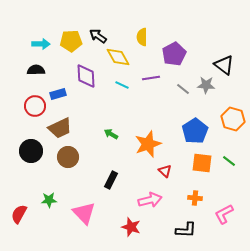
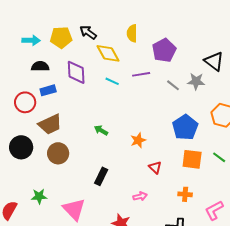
black semicircle: (36, 70) -> (40, 66), moved
orange star: (148, 144) -> (138, 140), size x0.6
pink arrow: (150, 200) -> (140, 196), size x0.6

